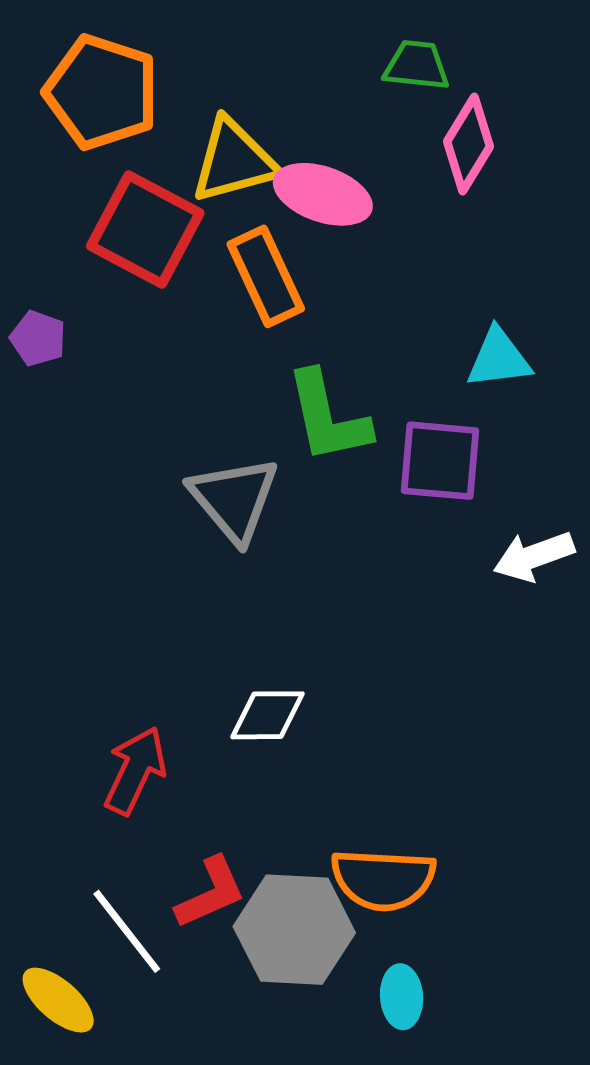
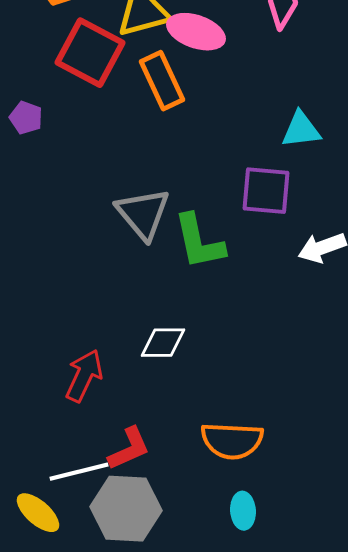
green L-shape: (328, 417) -> (199, 242), moved
gray hexagon: (294, 930) -> (126, 509), moved
white line: (127, 931) -> (79, 472), turned -66

